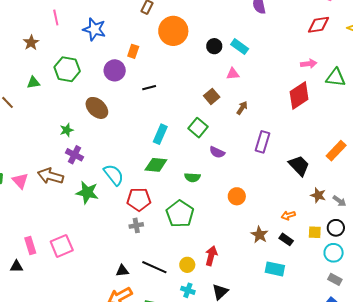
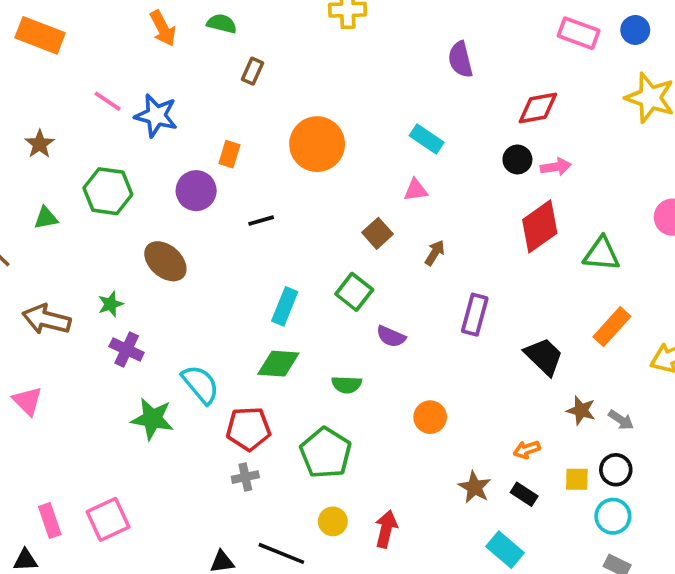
pink line: (56, 18) -> (108, 101), moved, turned -42
red diamond: (318, 25) -> (538, 108), moved
orange circle: (173, 31) -> (317, 144), moved
black circle: (214, 46) -> (517, 159), moved
green triangle: (336, 78) -> (602, 254), moved
brown arrow: (51, 176) -> (47, 319), moved
yellow circle: (187, 265) -> (333, 521), moved
cyan rectangle: (275, 269) -> (505, 550), turned 30

